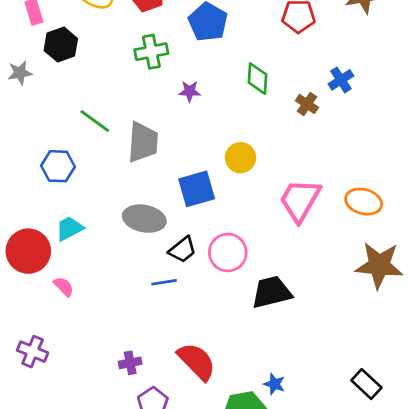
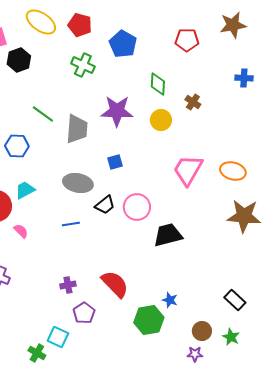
green cross: (151, 52) -> (83, 65), turned 35
blue cross: (341, 80) -> (244, 78), moved, turned 36
purple star: (190, 91) -> (117, 111), moved, size x2.0
yellow circle: (240, 158) -> (161, 120), moved
blue square: (197, 189) -> (115, 162), size x0.6
blue line: (164, 282) -> (71, 224), moved

